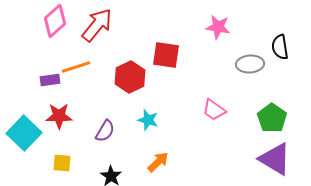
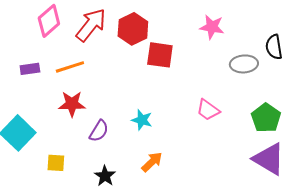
red hexagon: (130, 77) -> (133, 29), moved
purple rectangle: (50, 80) -> (30, 69), moved
red star: (59, 116) -> (72, 104), moved

